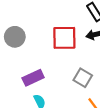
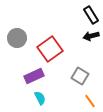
red square: (64, 38) -> (50, 49), moved, turned -35

